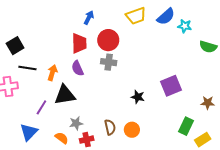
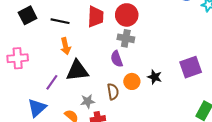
black line: (27, 68) -> (60, 21), moved
purple semicircle: (77, 68) -> (117, 59), moved
orange arrow: (52, 73) -> (65, 46), turned 147
brown semicircle: (110, 127) -> (113, 92), moved
orange circle: (132, 130) -> (132, 81), moved

